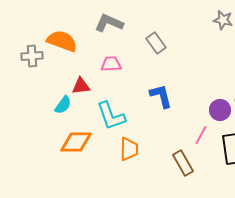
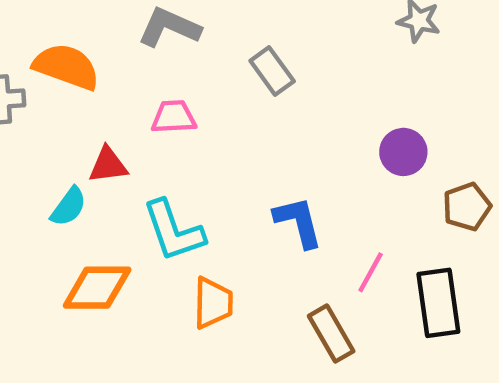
blue L-shape: (161, 96) -> (298, 222), moved
purple circle: (220, 110) -> (403, 152), moved

